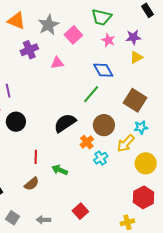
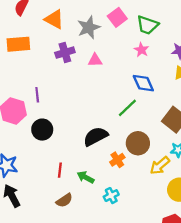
pink square: (73, 35) -> (117, 17), moved
pink star: (108, 40) -> (141, 50), moved
pink triangle: (57, 63) -> (95, 60), moved
cyan cross: (101, 158) -> (111, 196), moved
green arrow: (60, 170) -> (86, 177), moved
brown semicircle: (32, 184) -> (64, 200), moved

